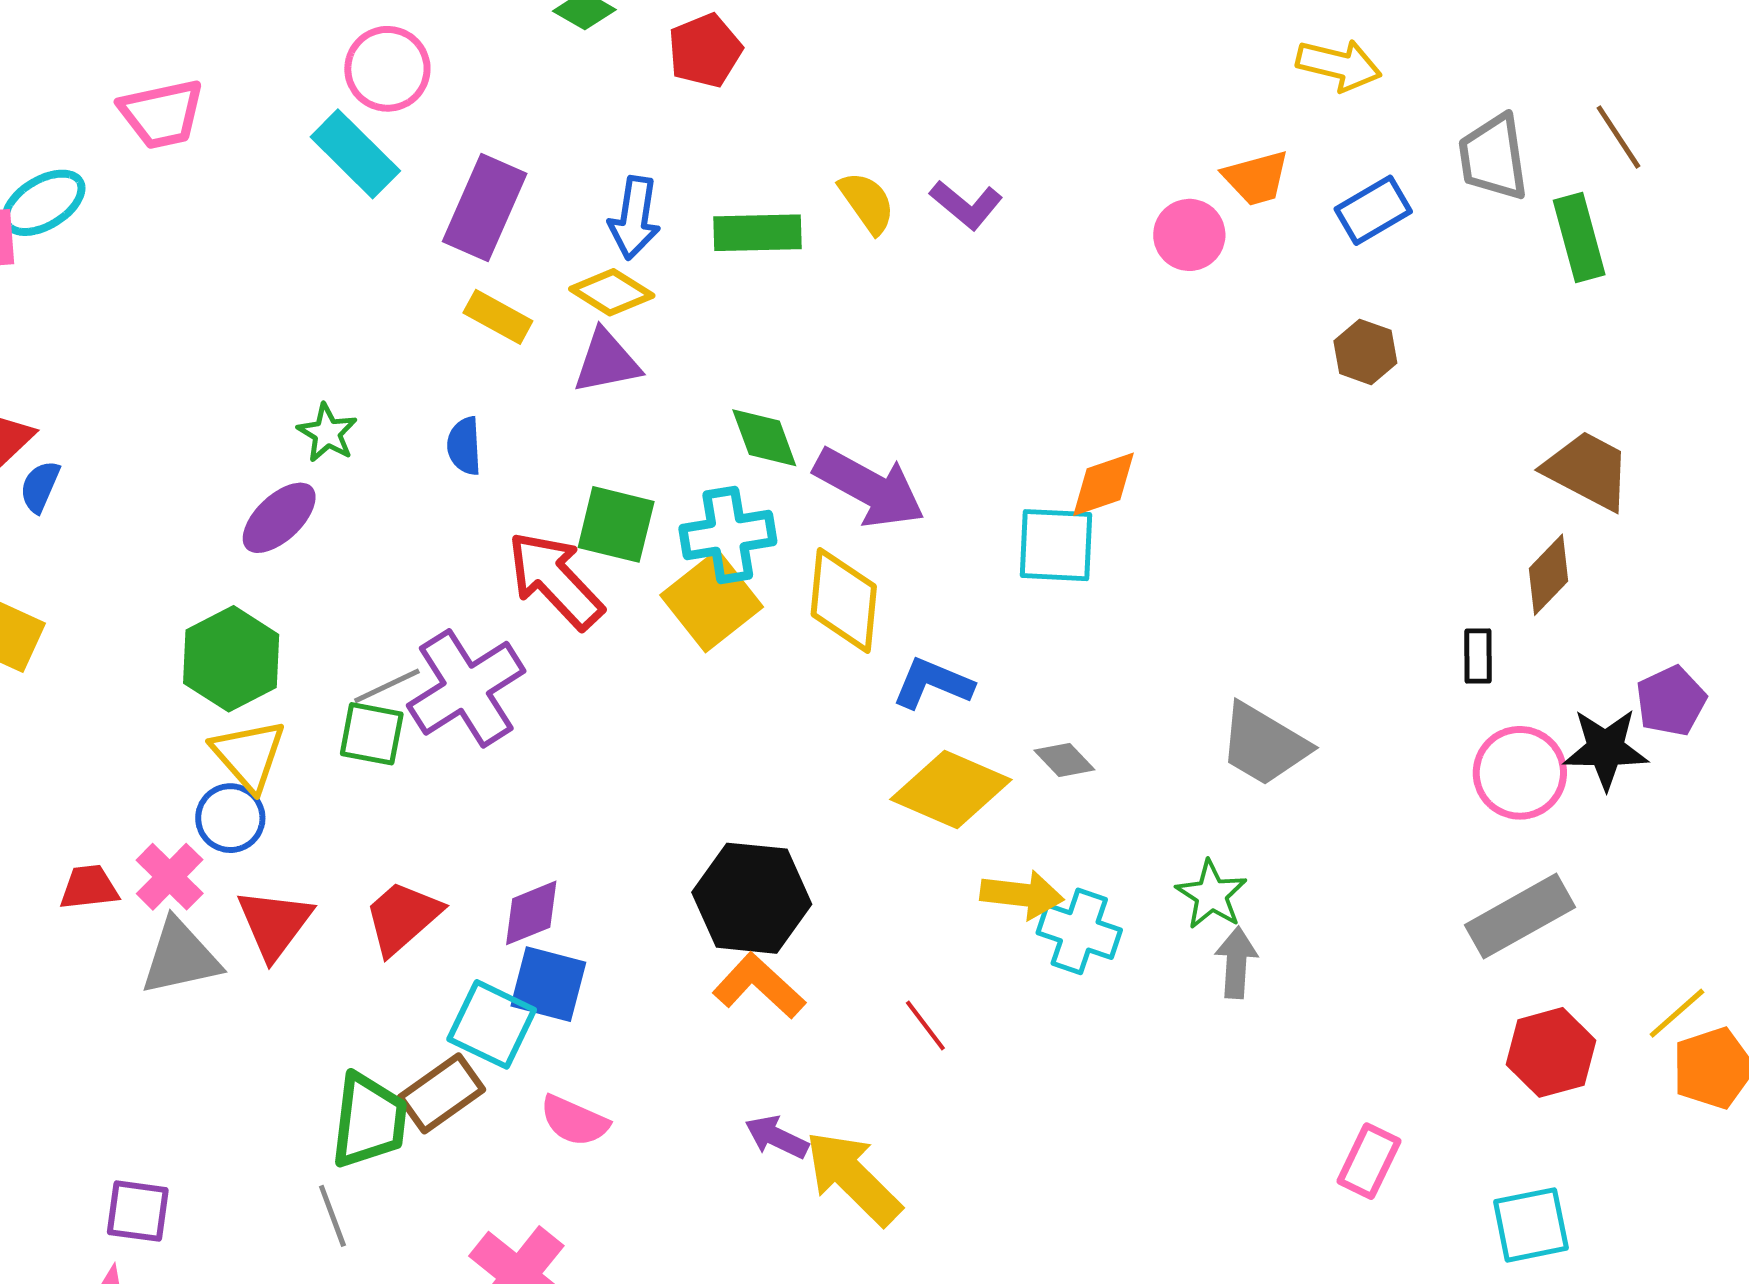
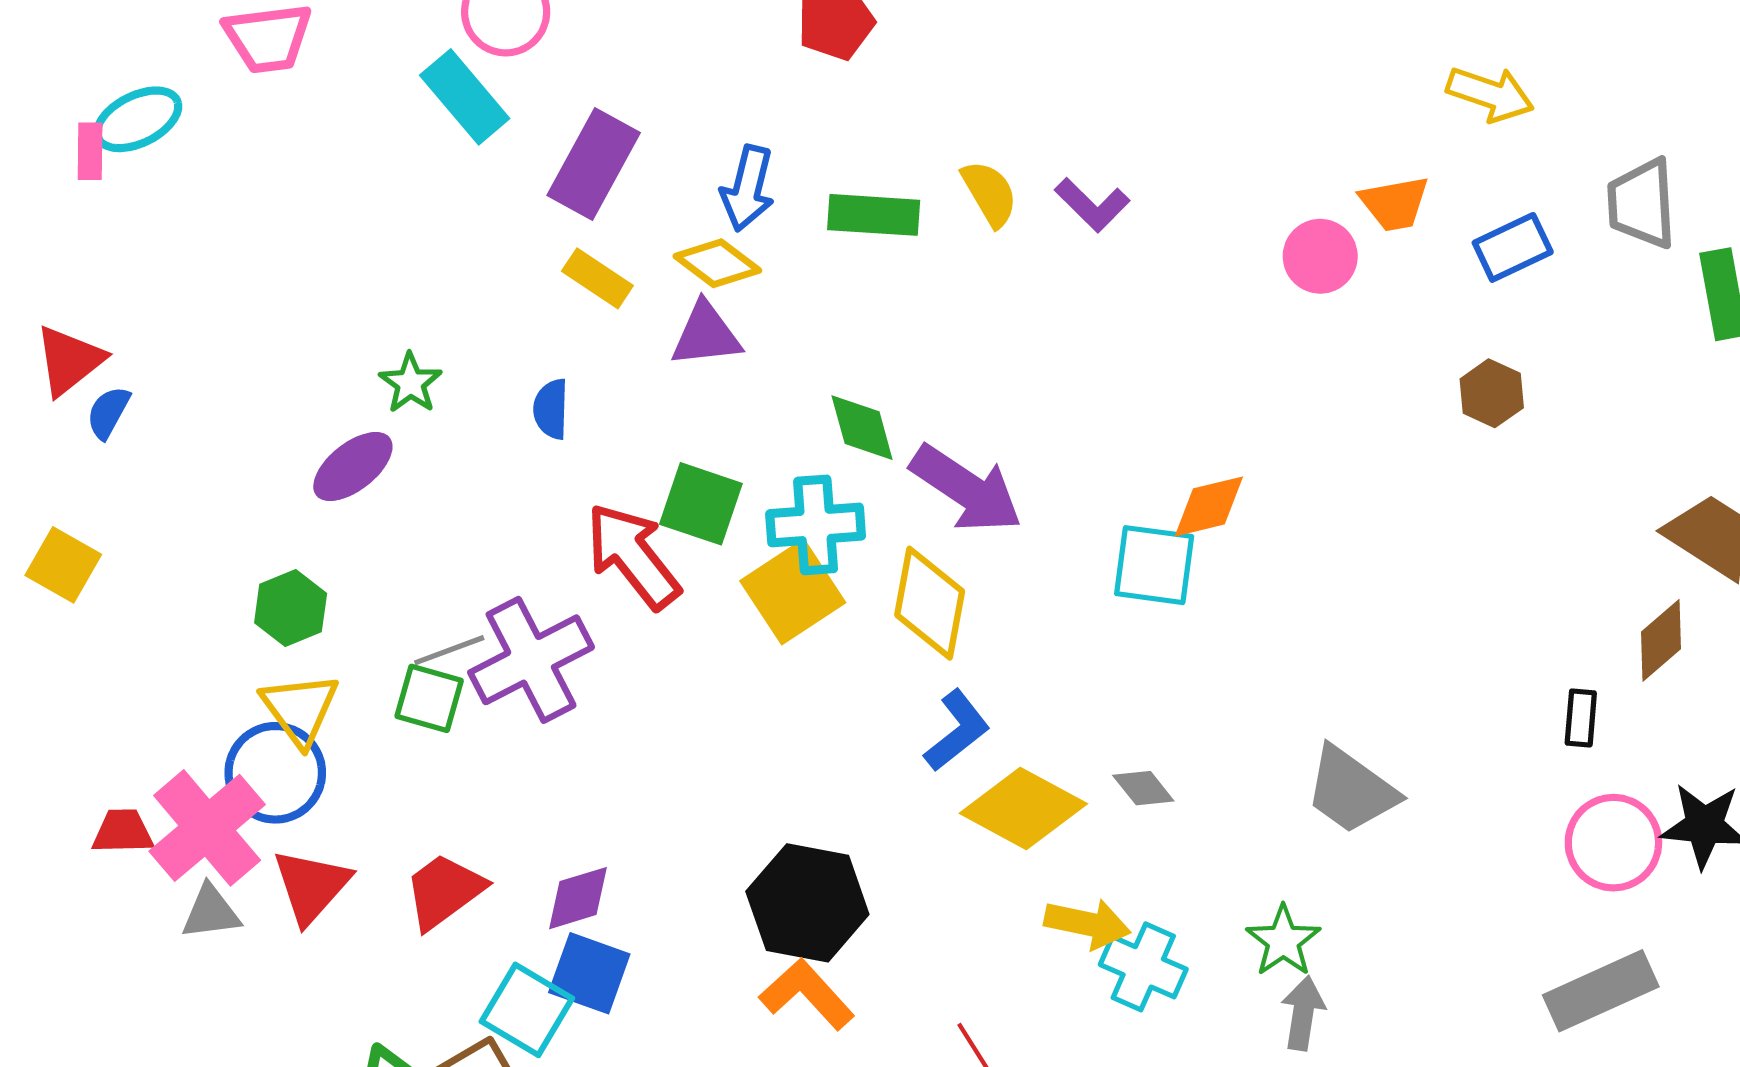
green hexagon: (231, 659) -> (291, 608), size x0.7
blue L-shape: (933, 683) -> (957, 731), moved, turned 114
blue circle: (230, 818) -> (275, 773), size x1.4
pink cross: (170, 877) -> (207, 828), size x1.6
gray triangle: (180, 957) -> (211, 912), size x0.7

